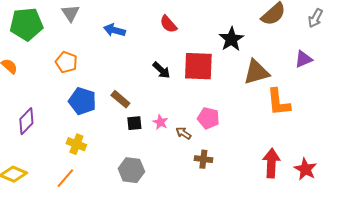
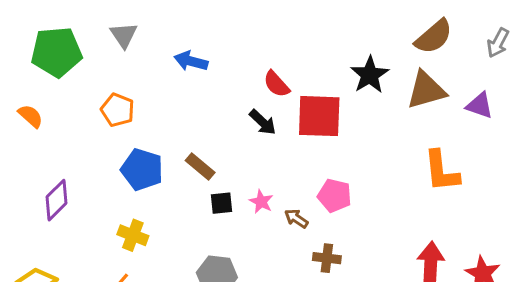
red semicircle: (168, 24) -> (276, 84), moved
purple triangle: (303, 59) -> (480, 105), turned 42
brown triangle: (256, 72) -> (426, 90), moved

